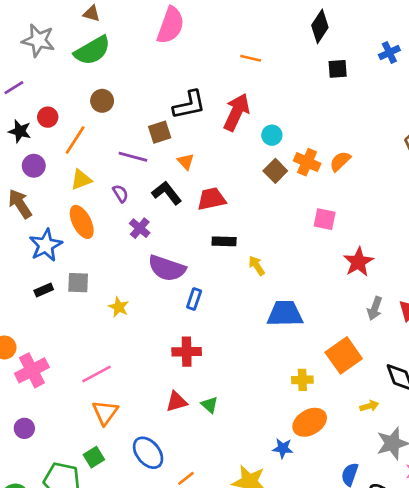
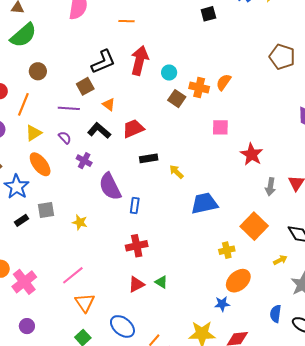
orange line: (251, 58) -> (127, 21), moved
purple semicircle: (167, 268) -> (110, 186), turned 56

